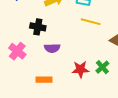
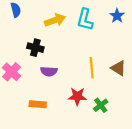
yellow line: (91, 22) -> (92, 68), moved, turned 66
green cross: (102, 67) -> (101, 105), moved

